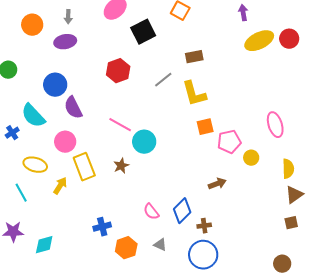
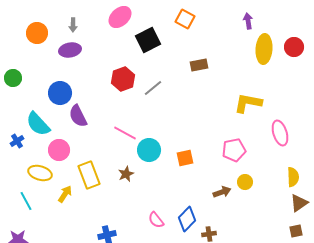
yellow ellipse: (259, 41) -> (264, 49), turned -60
gray line: (163, 80) -> (153, 88), moved
yellow L-shape: (194, 94) -> (248, 103), moved, turned 116
orange square: (205, 127) -> (185, 158), moved
pink circle: (65, 142) -> (59, 150), moved
yellow circle: (251, 158) -> (245, 182), moved

